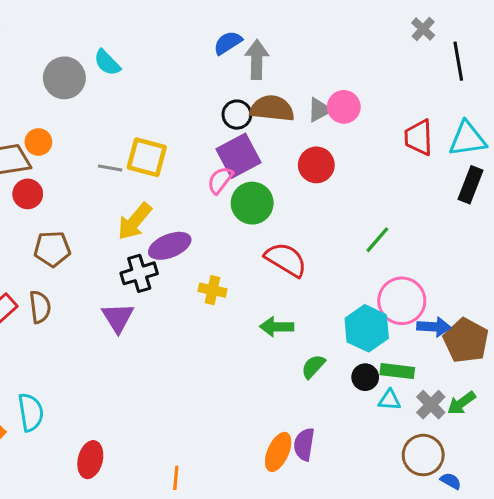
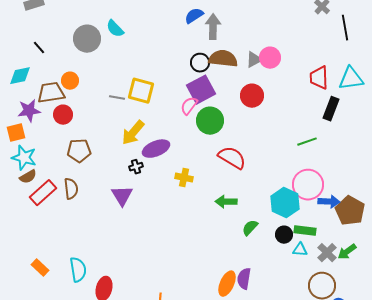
black rectangle: (471, 185) -> (331, 109), moved
green line: (377, 240) -> (307, 142), moved, turned 30
black cross: (139, 273) -> (136, 167), size x0.6
cyan semicircle: (31, 412) -> (78, 270), moved

